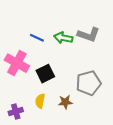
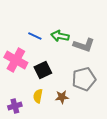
gray L-shape: (89, 35) -> (84, 45), moved

